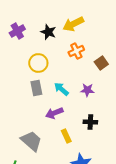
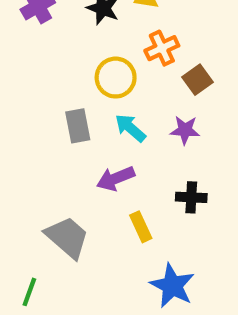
yellow circle: (38, 63) -> (116, 78), moved
brown square: (101, 63) -> (198, 80), moved

